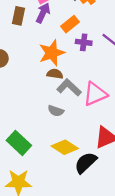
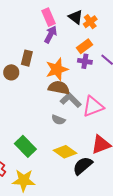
brown rectangle: (19, 16) -> (27, 58), moved
orange rectangle: (70, 24) -> (85, 46), moved
brown semicircle: (55, 74) -> (59, 88), size x1.5

